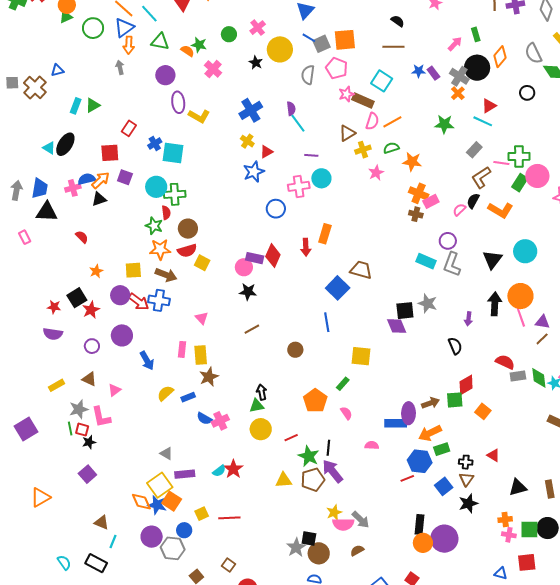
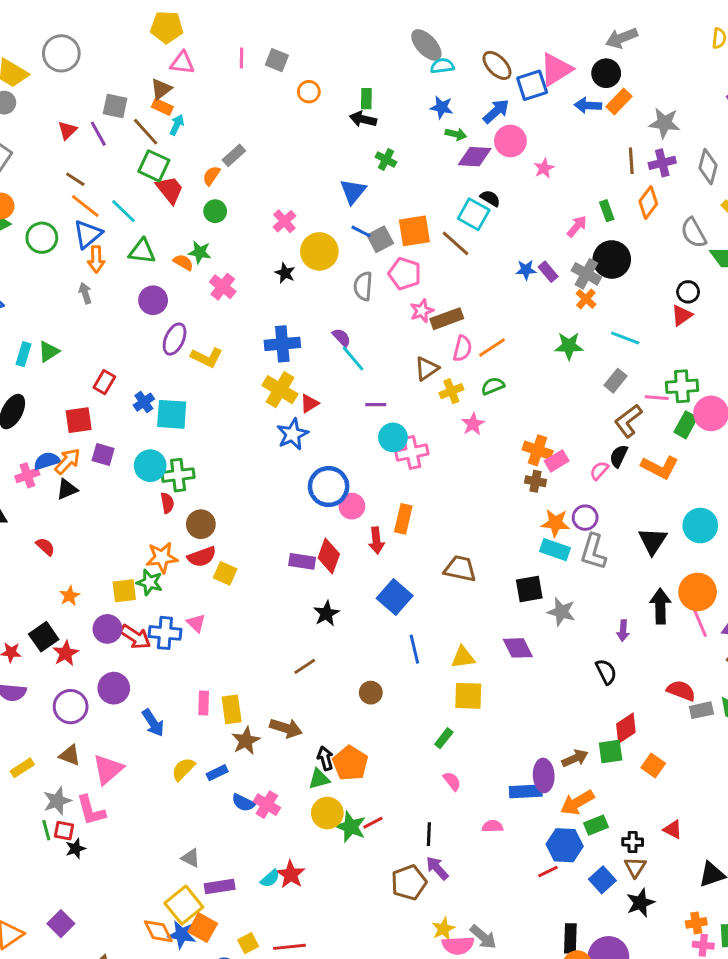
green circle: (229, 34) -> (215, 211), moved
brown line: (393, 47) -> (455, 243), moved, turned 45
orange diamond: (500, 57) -> (648, 203), moved
cyan square: (382, 81) -> (474, 214), moved
brown rectangle: (363, 100) -> (447, 319), turned -40
purple ellipse: (178, 102) -> (175, 339), turned 35
red triangle: (489, 106) -> (682, 315), moved
purple semicircle: (291, 109) -> (342, 338), turned -32
blue cross: (251, 110) -> (282, 344), turned 30
yellow cross: (247, 141) -> (280, 390), size x1.6
orange star: (412, 162) -> (555, 523), moved
pink cross: (299, 186) -> (412, 453), moved
blue circle: (276, 209) -> (329, 487), size x1.4
green star: (154, 226) -> (150, 582), moved
pink circle: (244, 267) -> (352, 506), moved
brown arrow: (166, 275) -> (286, 728), moved
blue square: (338, 288) -> (395, 597), moved
black star: (248, 292) -> (326, 614), moved, turned -30
black square: (405, 311) -> (529, 589), moved
pink triangle: (202, 318) -> (196, 623), moved
purple circle: (92, 346) -> (71, 707), size x1.5
pink triangle: (114, 390) -> (108, 769), size x1.6
orange pentagon: (315, 401) -> (350, 763), moved
pink cross: (220, 421) -> (267, 805), turned -30
green star: (309, 456) -> (351, 827), moved
purple arrow: (333, 471) -> (437, 868), size x0.7
purple square: (87, 474) -> (61, 924), moved
yellow triangle: (284, 480) -> (463, 657), moved

